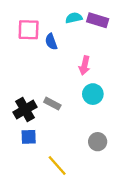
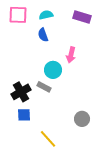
cyan semicircle: (74, 18) -> (46, 15), moved
pink square: (29, 30) -> (18, 15), moved
cyan circle: (93, 94) -> (53, 70), moved

